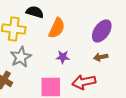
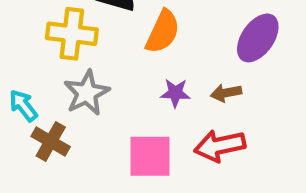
brown arrow: (101, 57) -> (226, 93), moved

